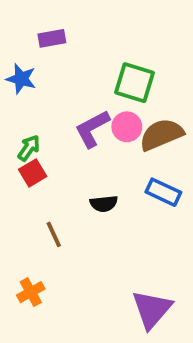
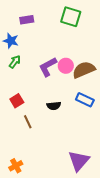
green square: (135, 83) -> (71, 17), moved
green arrow: (29, 148) -> (15, 62), moved
red square: (33, 173) -> (17, 101), moved
orange cross: (31, 292) -> (16, 166), moved

